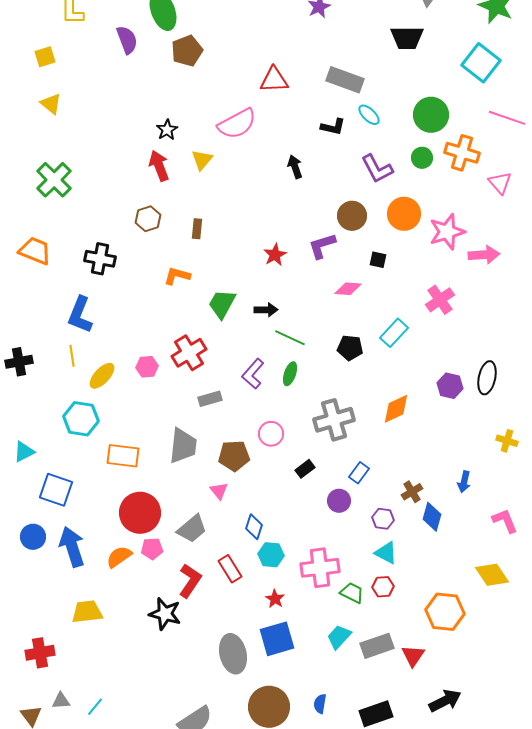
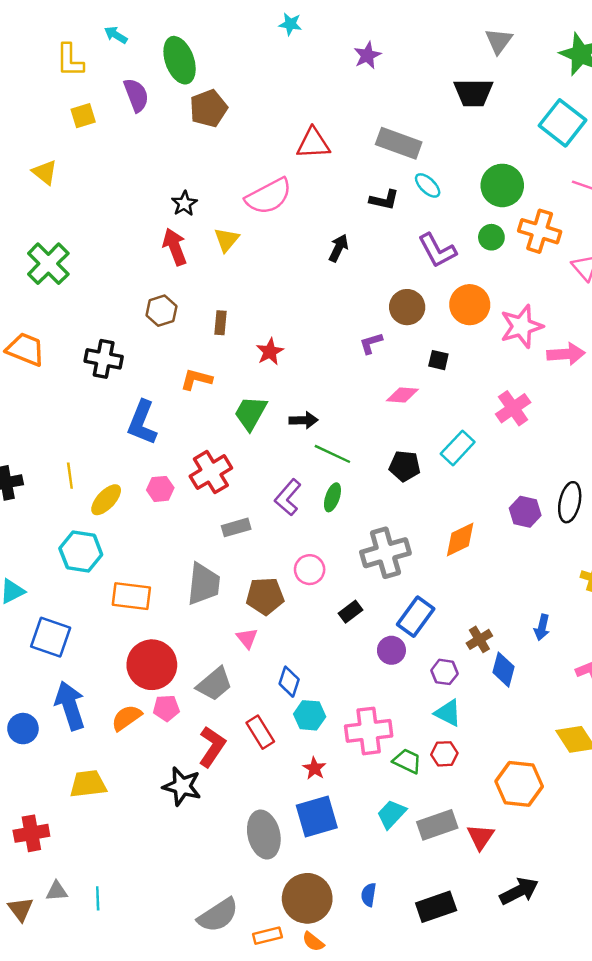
yellow square: (45, 57) -> (83, 116), moved
black arrow: (295, 167) -> (338, 248), turned 45
purple L-shape: (322, 246) -> (371, 343), size x0.7
red star: (275, 255) -> (270, 352), moved
blue L-shape: (80, 315) -> (142, 423), moved
blue rectangle: (359, 473) -> (416, 617), size x1.5
blue circle: (33, 537) -> (23, 729), moved
cyan line: (95, 707) -> (98, 898), turned -42

